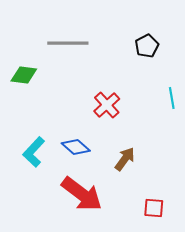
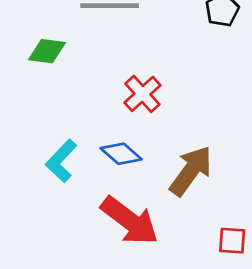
red cross: (107, 105) -> (142, 94), moved
brown arrow: (125, 159) -> (191, 171), size x1.5

